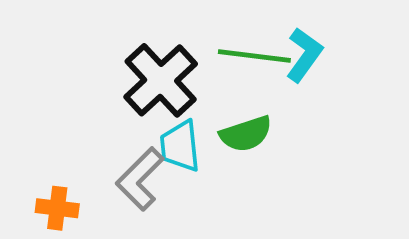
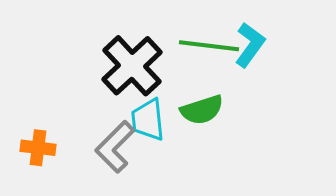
orange cross: (57, 208) -> (38, 148), moved

